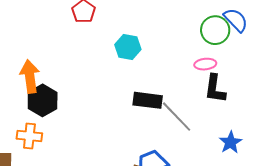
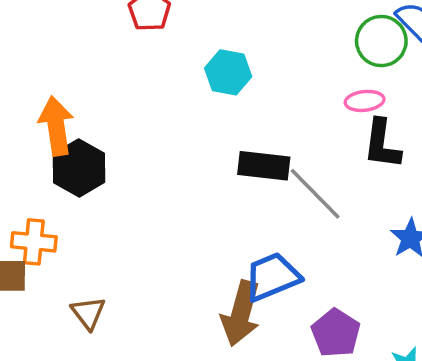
orange cross: (29, 136) -> (34, 242), moved

